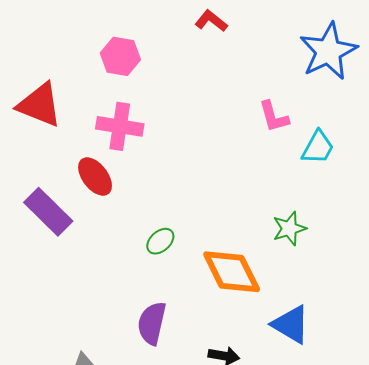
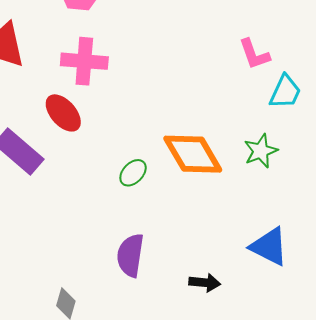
pink L-shape: (274, 117) -> (254, 54), moved
cyan trapezoid: (318, 147) -> (285, 92), moved
orange diamond: (232, 272) -> (193, 154), moved

